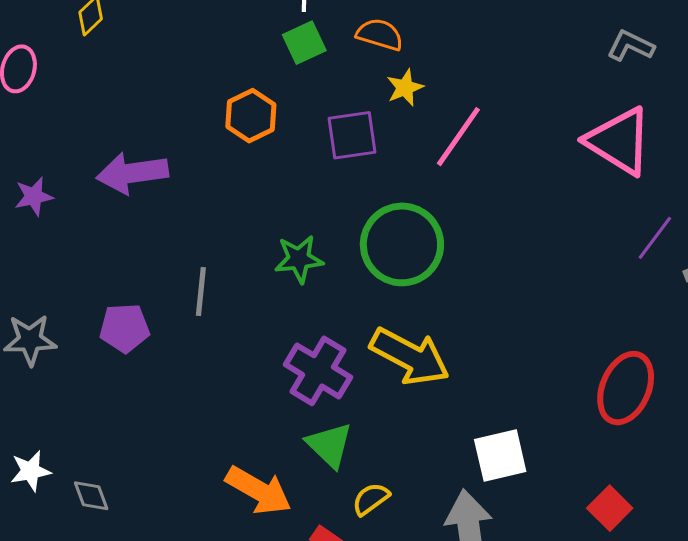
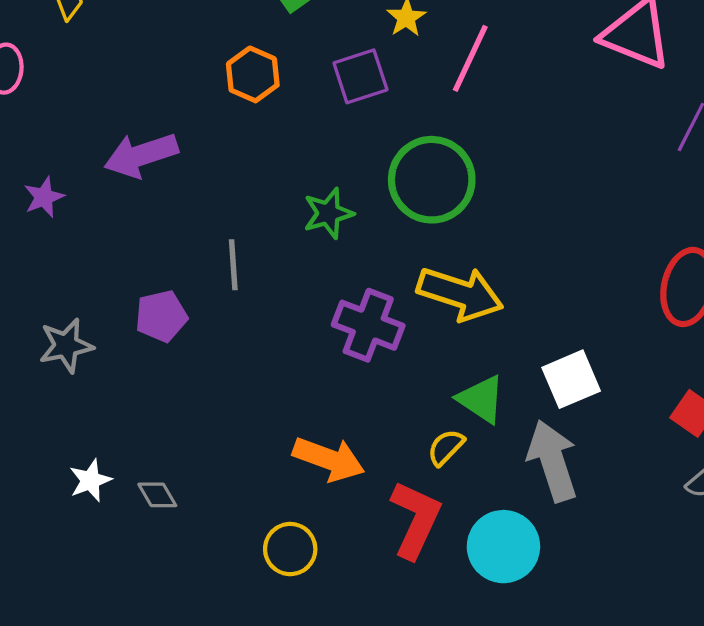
green triangle: (329, 445) -> (481, 399), moved

